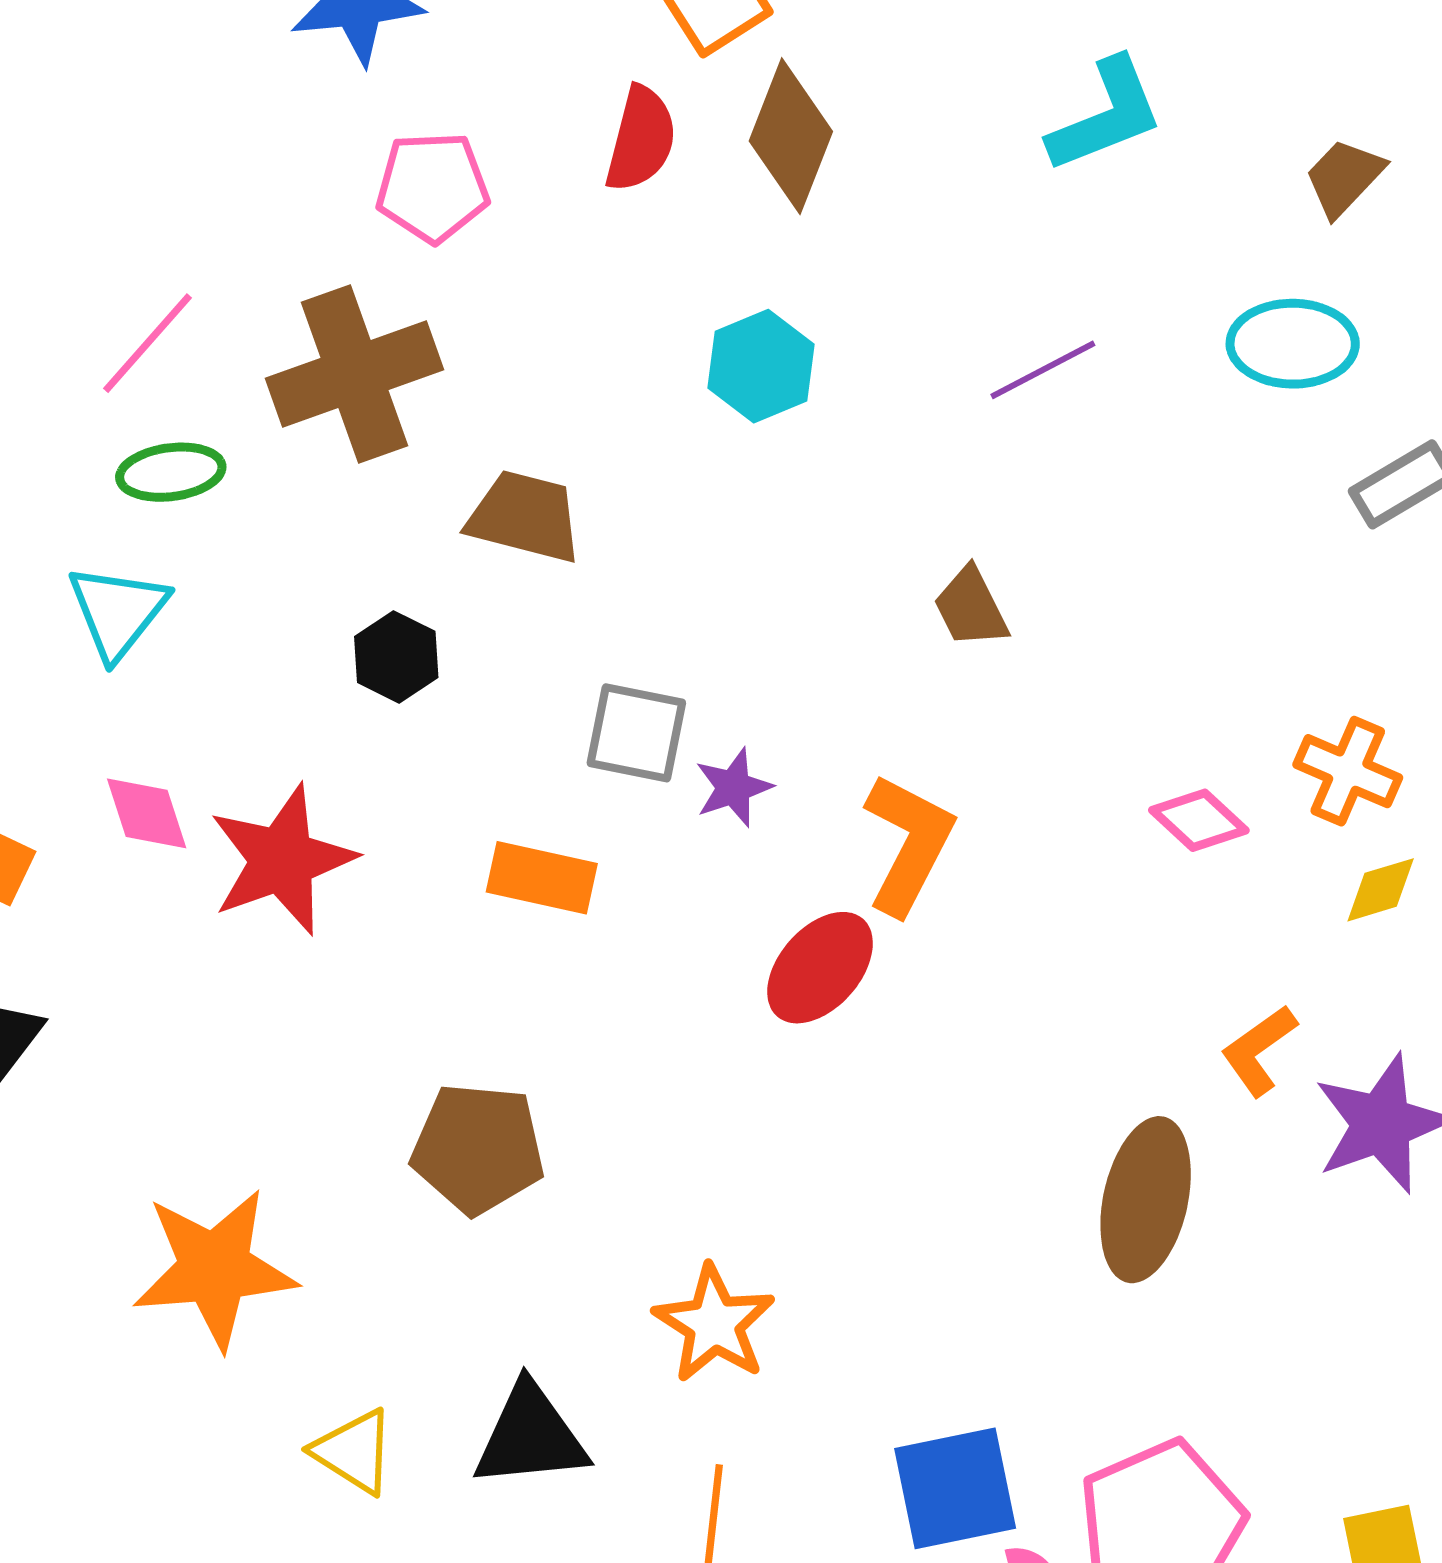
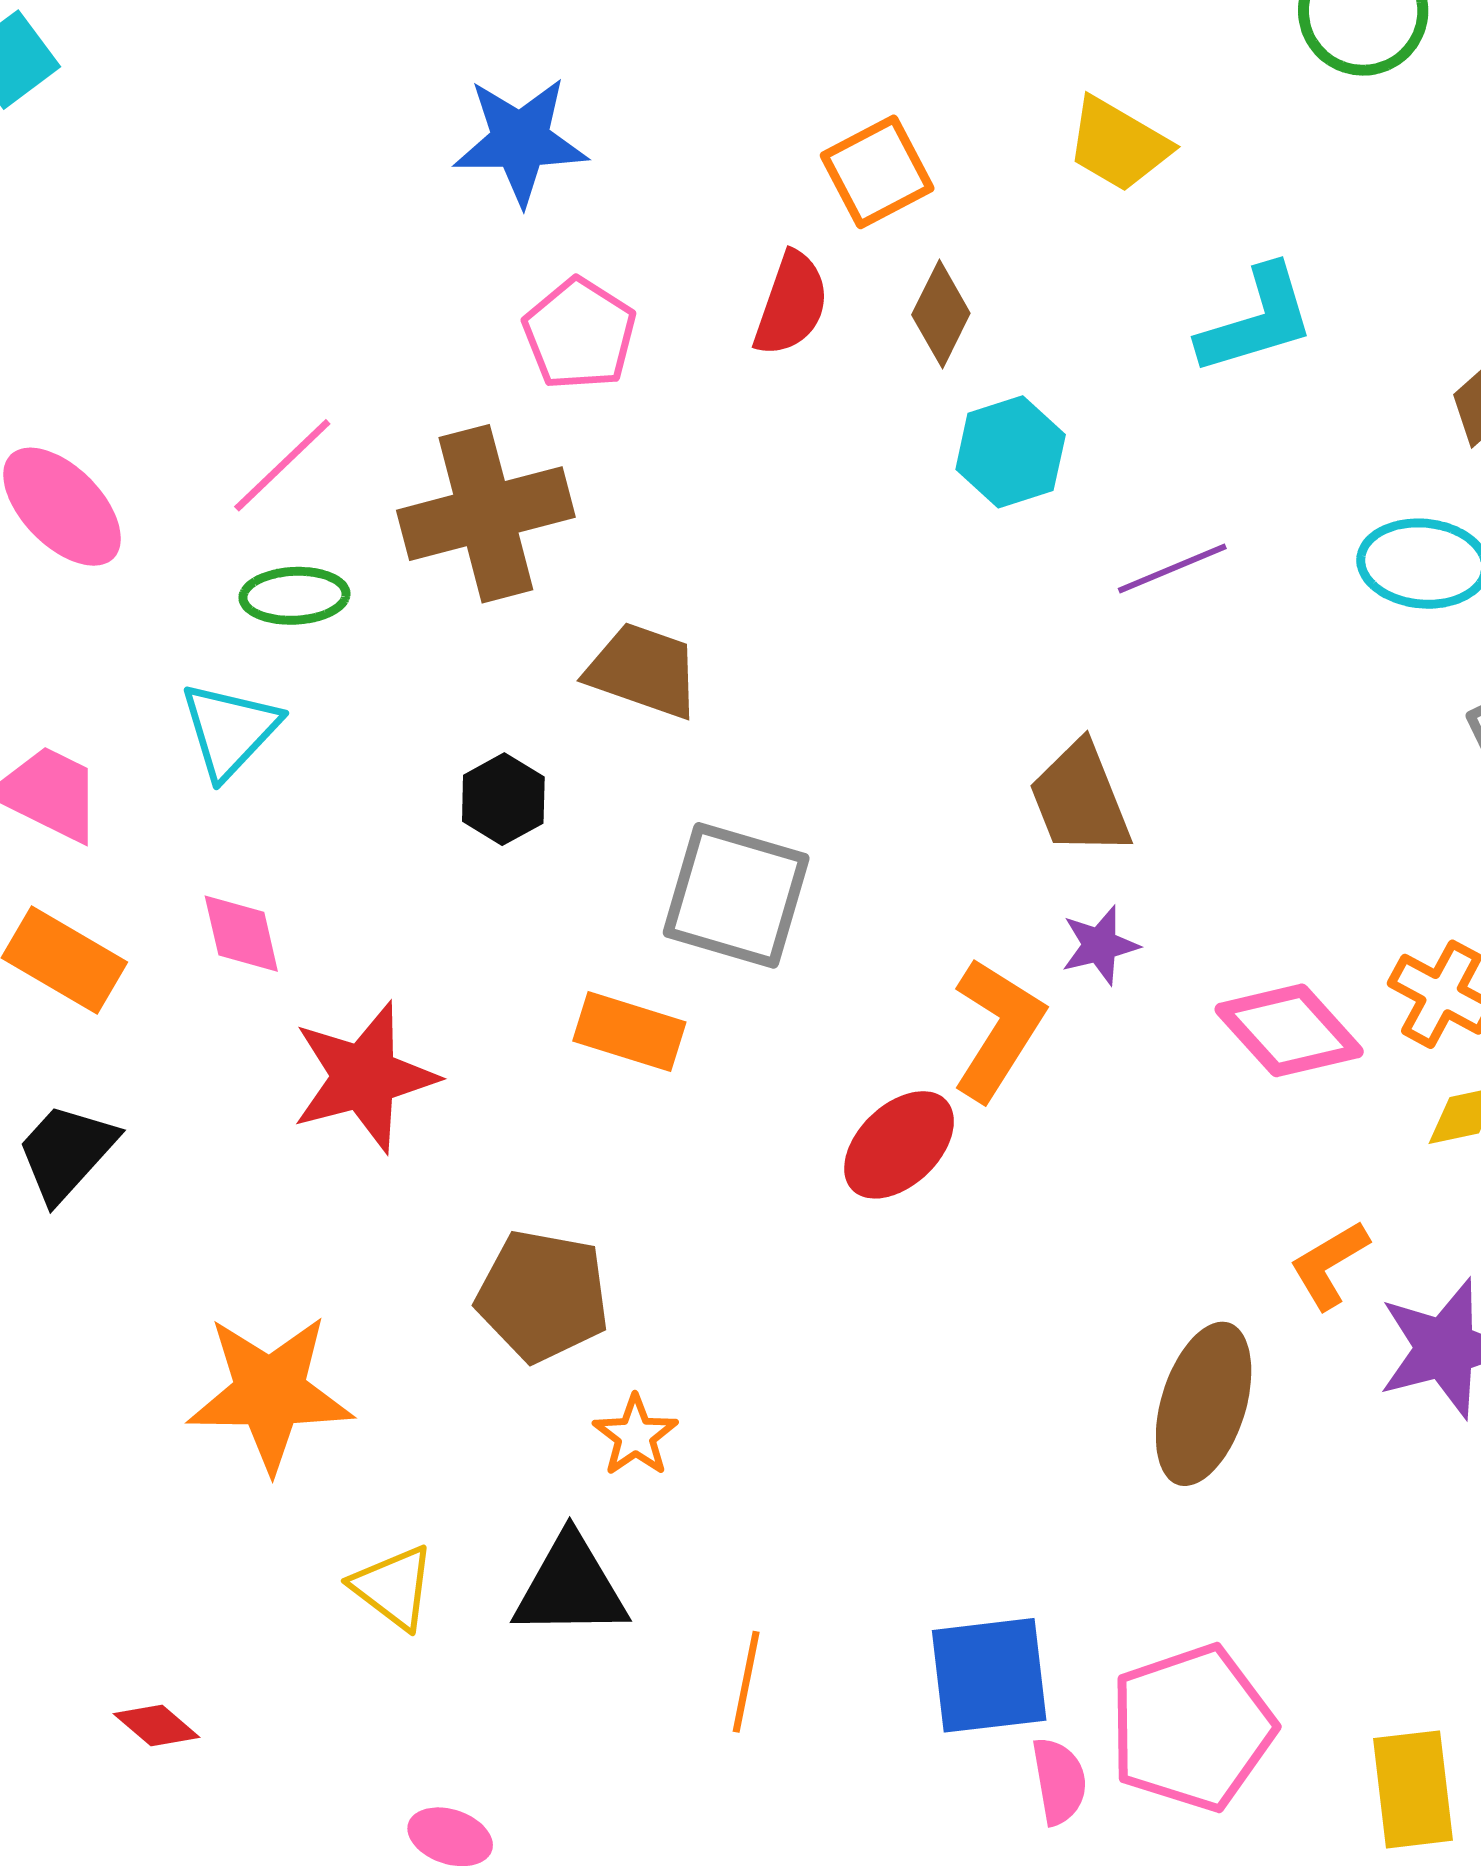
brown diamond: (791, 136) -> (941, 314), size x0.7
pink pentagon: (432, 187) -> (579, 334), turned 30
cyan hexagon: (761, 366) -> (1011, 452), moved
brown trapezoid: (971, 608) -> (1080, 799), size x1.4
gray square: (636, 733) -> (736, 895), size x1.4
purple star: (733, 788) -> (1100, 945), moved
pink diamond: (1199, 820) -> (1289, 1030), size x1.5
red star: (282, 860) -> (364, 1077), moved
orange star: (714, 1324) -> (635, 1436), moved, size x0.7

